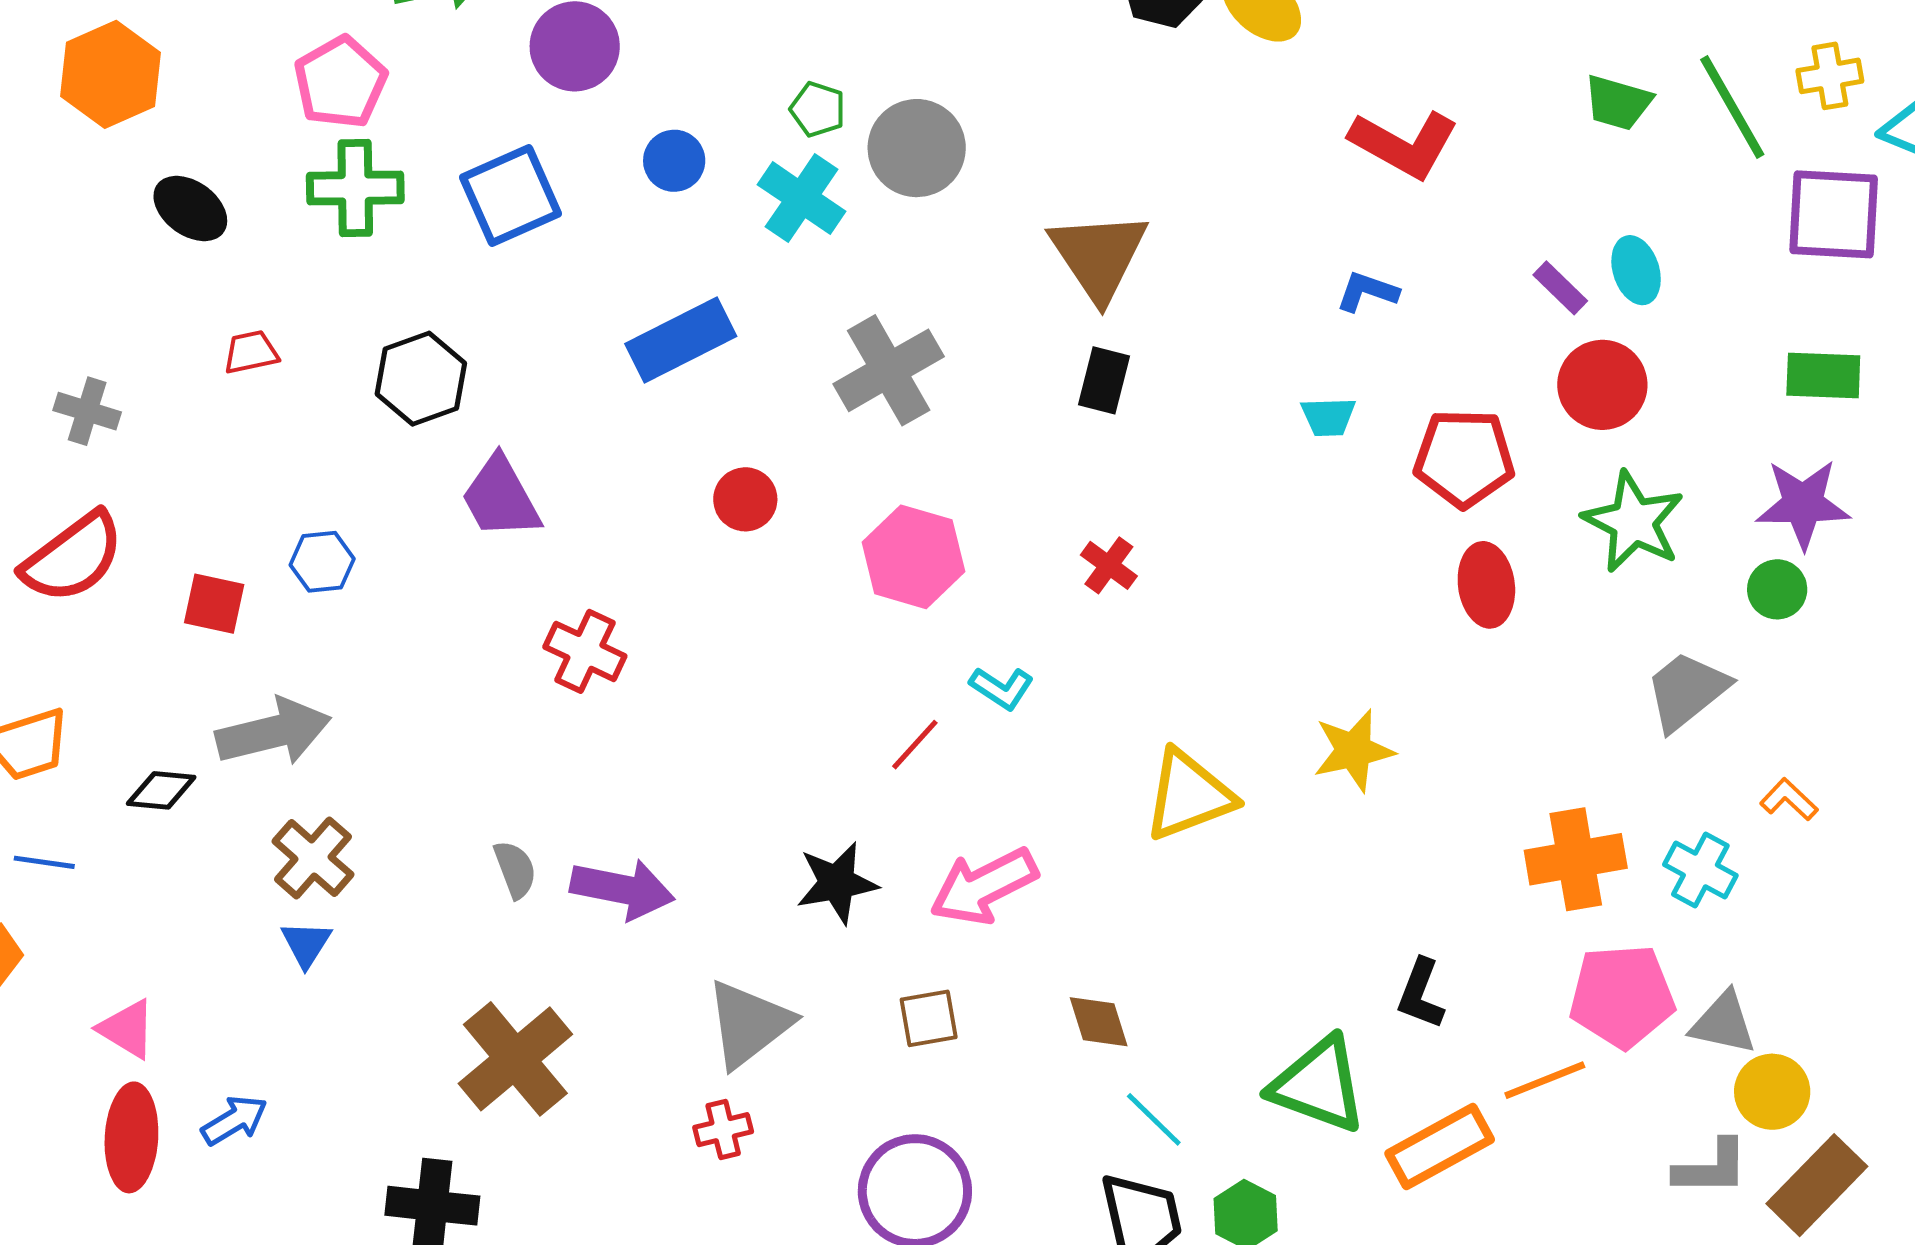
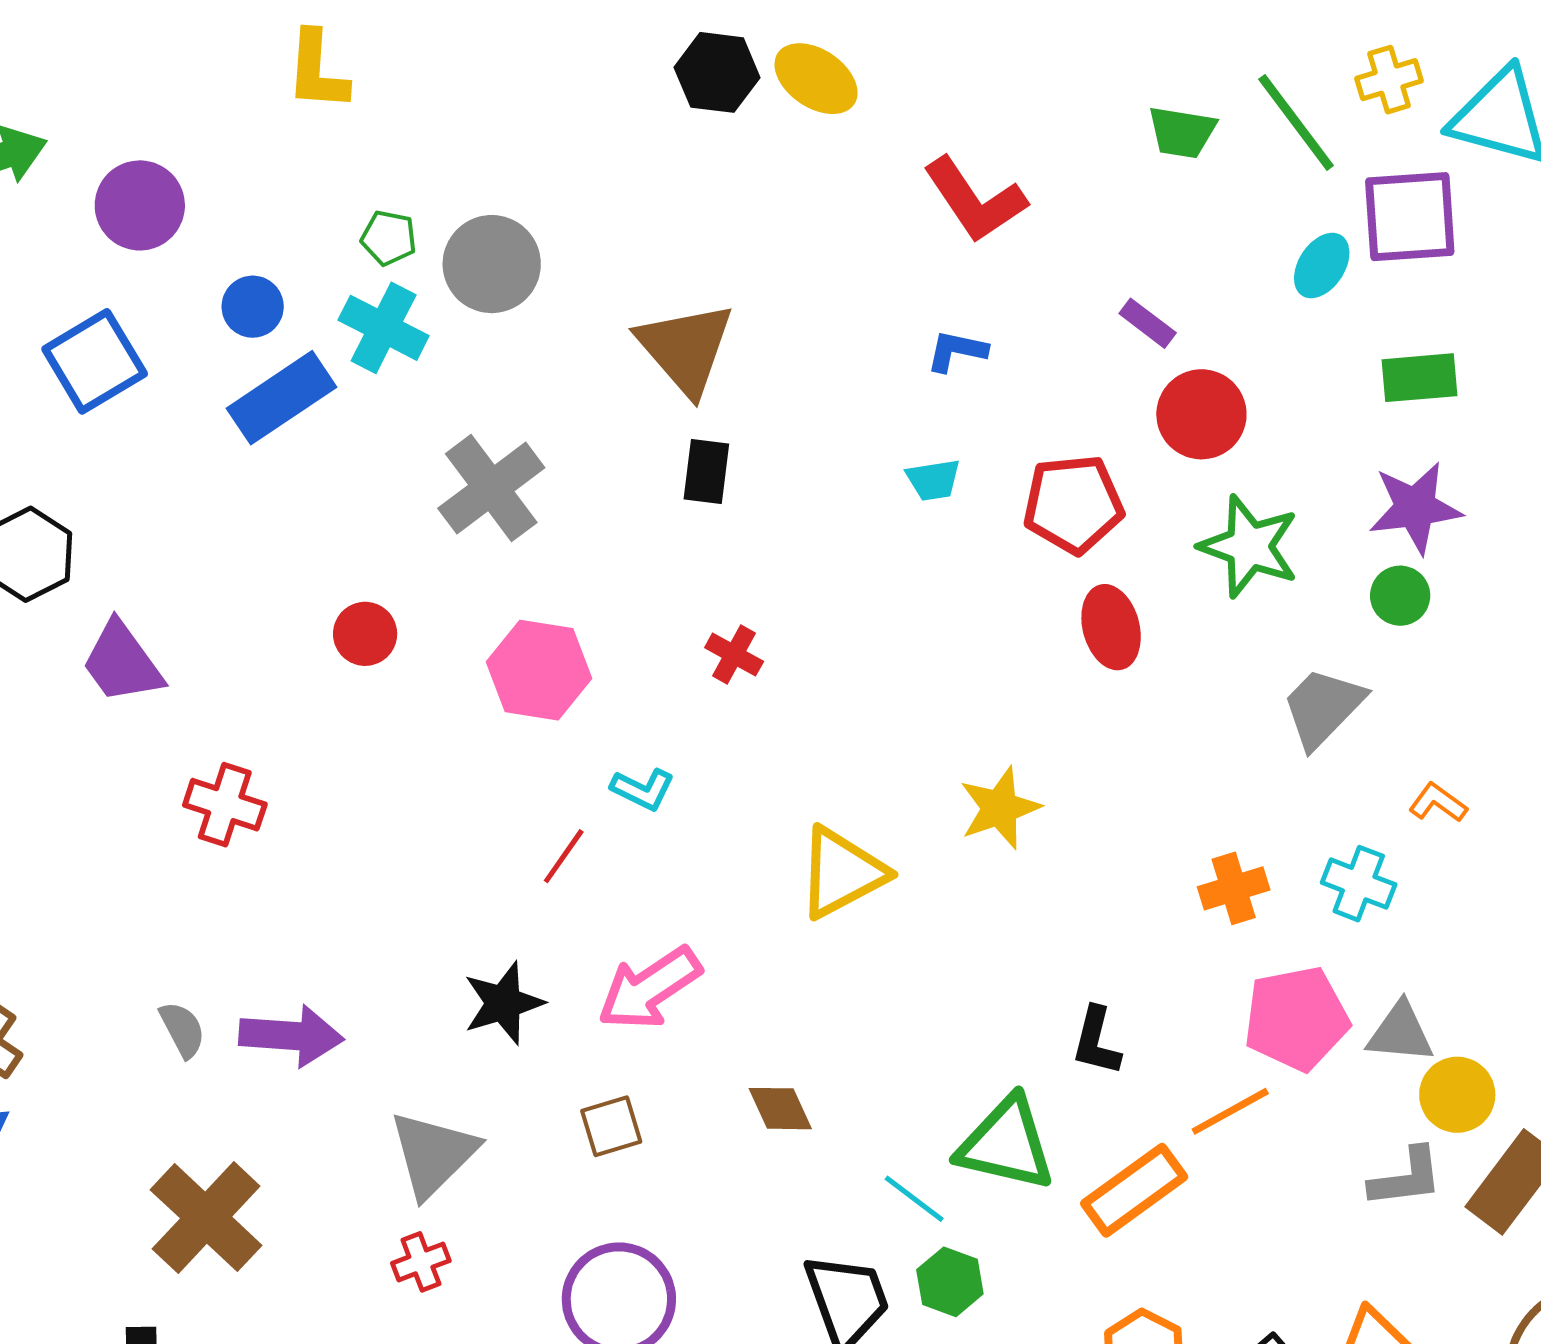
red L-shape: (1404, 144) -> (975, 200), turned 34
cyan ellipse: (1636, 270) -> (1322, 266), moved, turned 58
blue rectangle: (681, 340) -> (281, 398), moved
orange cross: (1576, 859) -> (1234, 888), size x0.7
cyan line: (1154, 1119) -> (914, 1199), moved

